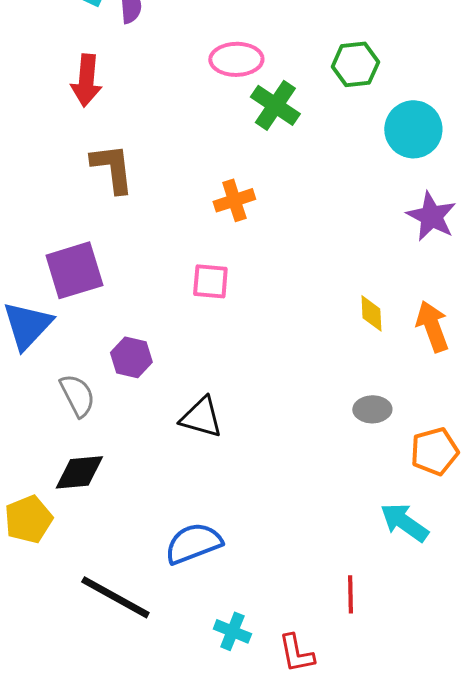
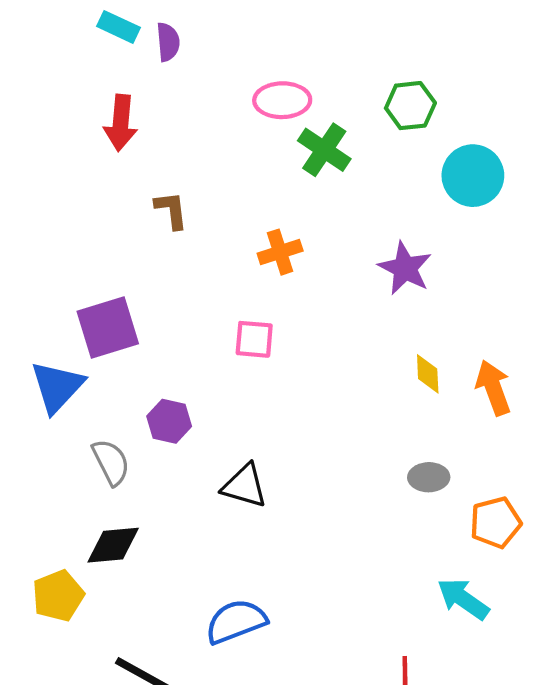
brown L-shape: (112, 168) -> (171, 210), moved, size x0.7
purple star: (431, 216) -> (405, 268), moved

